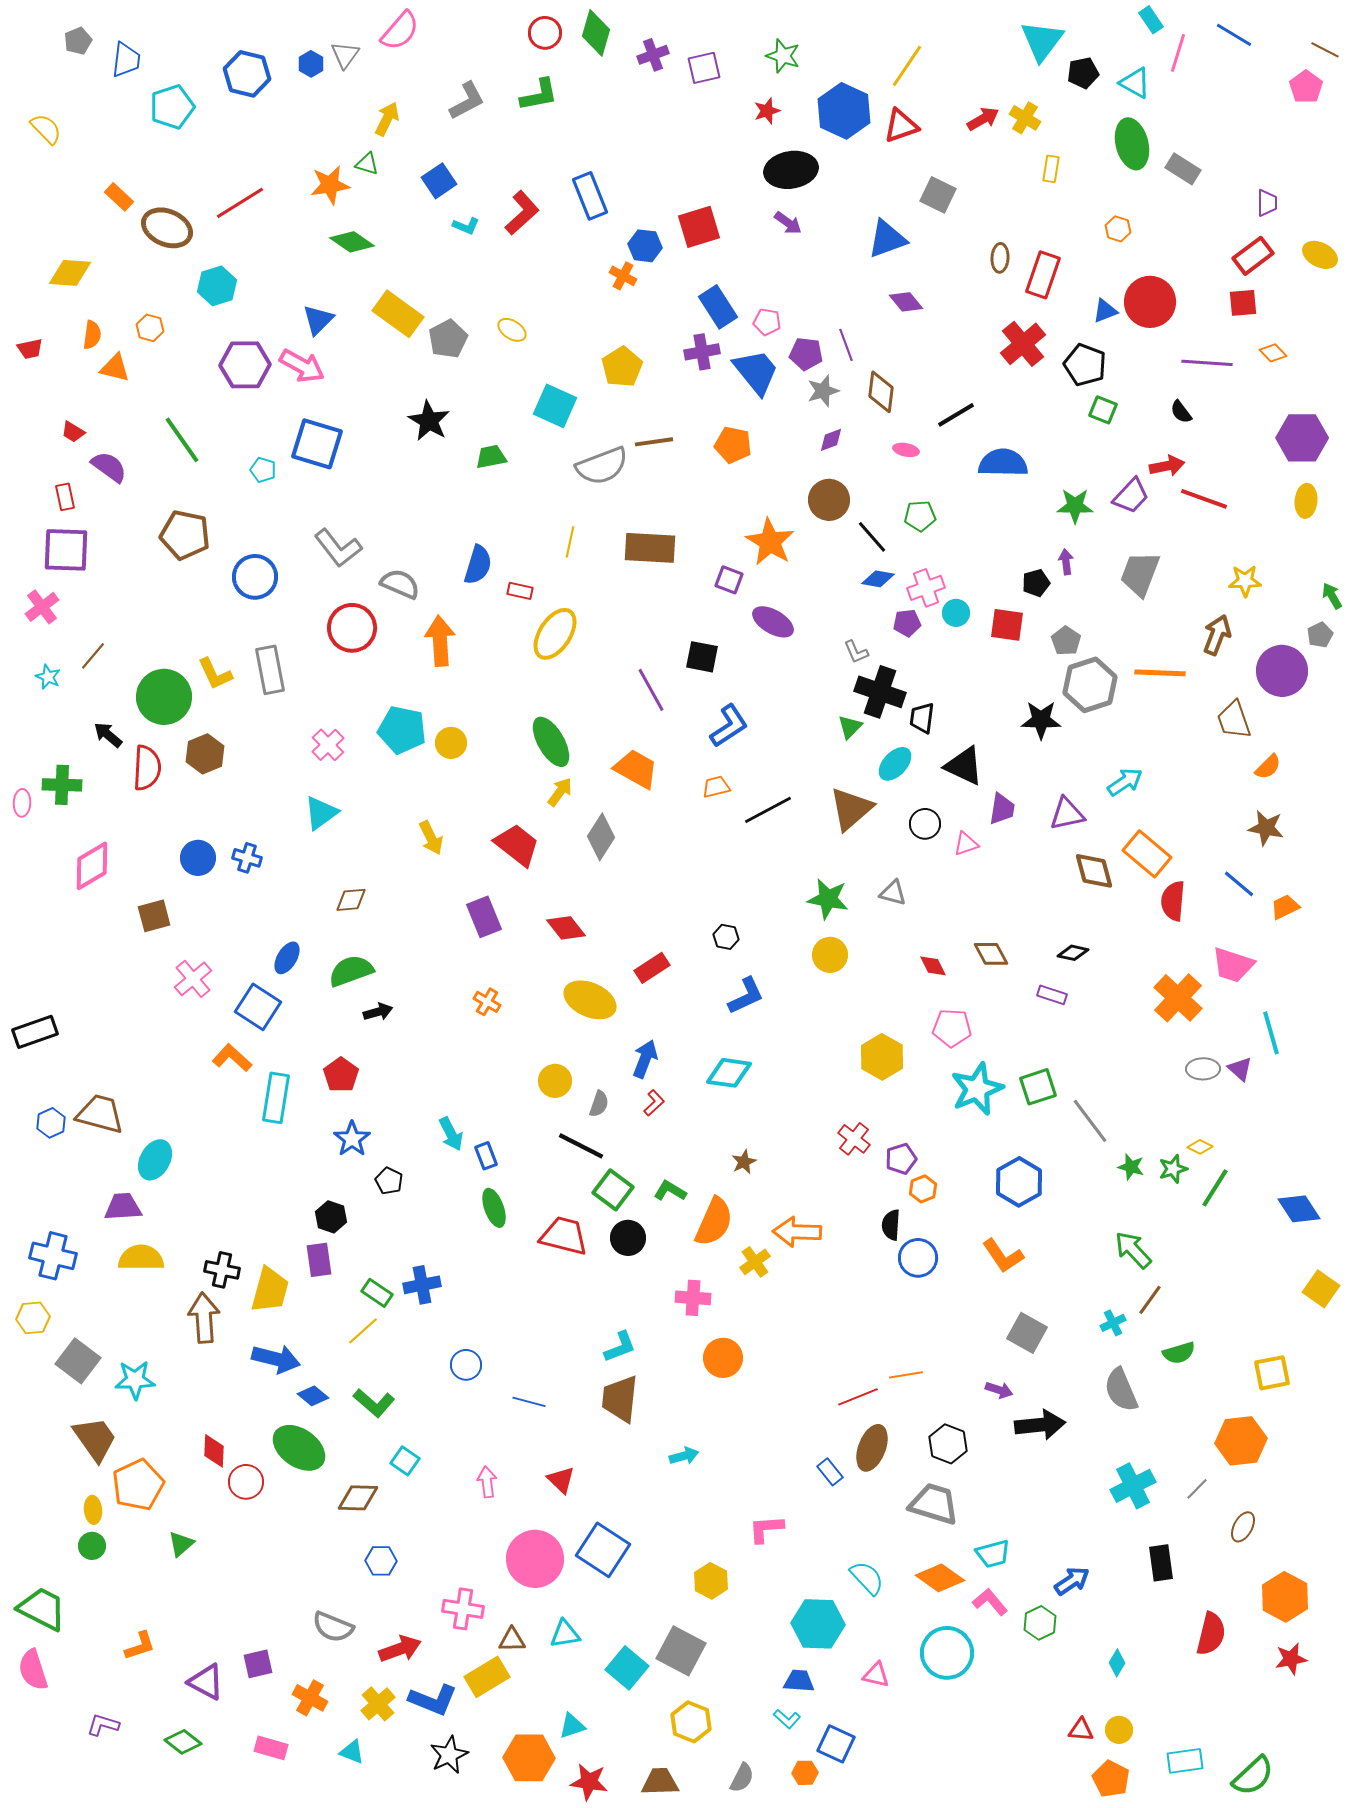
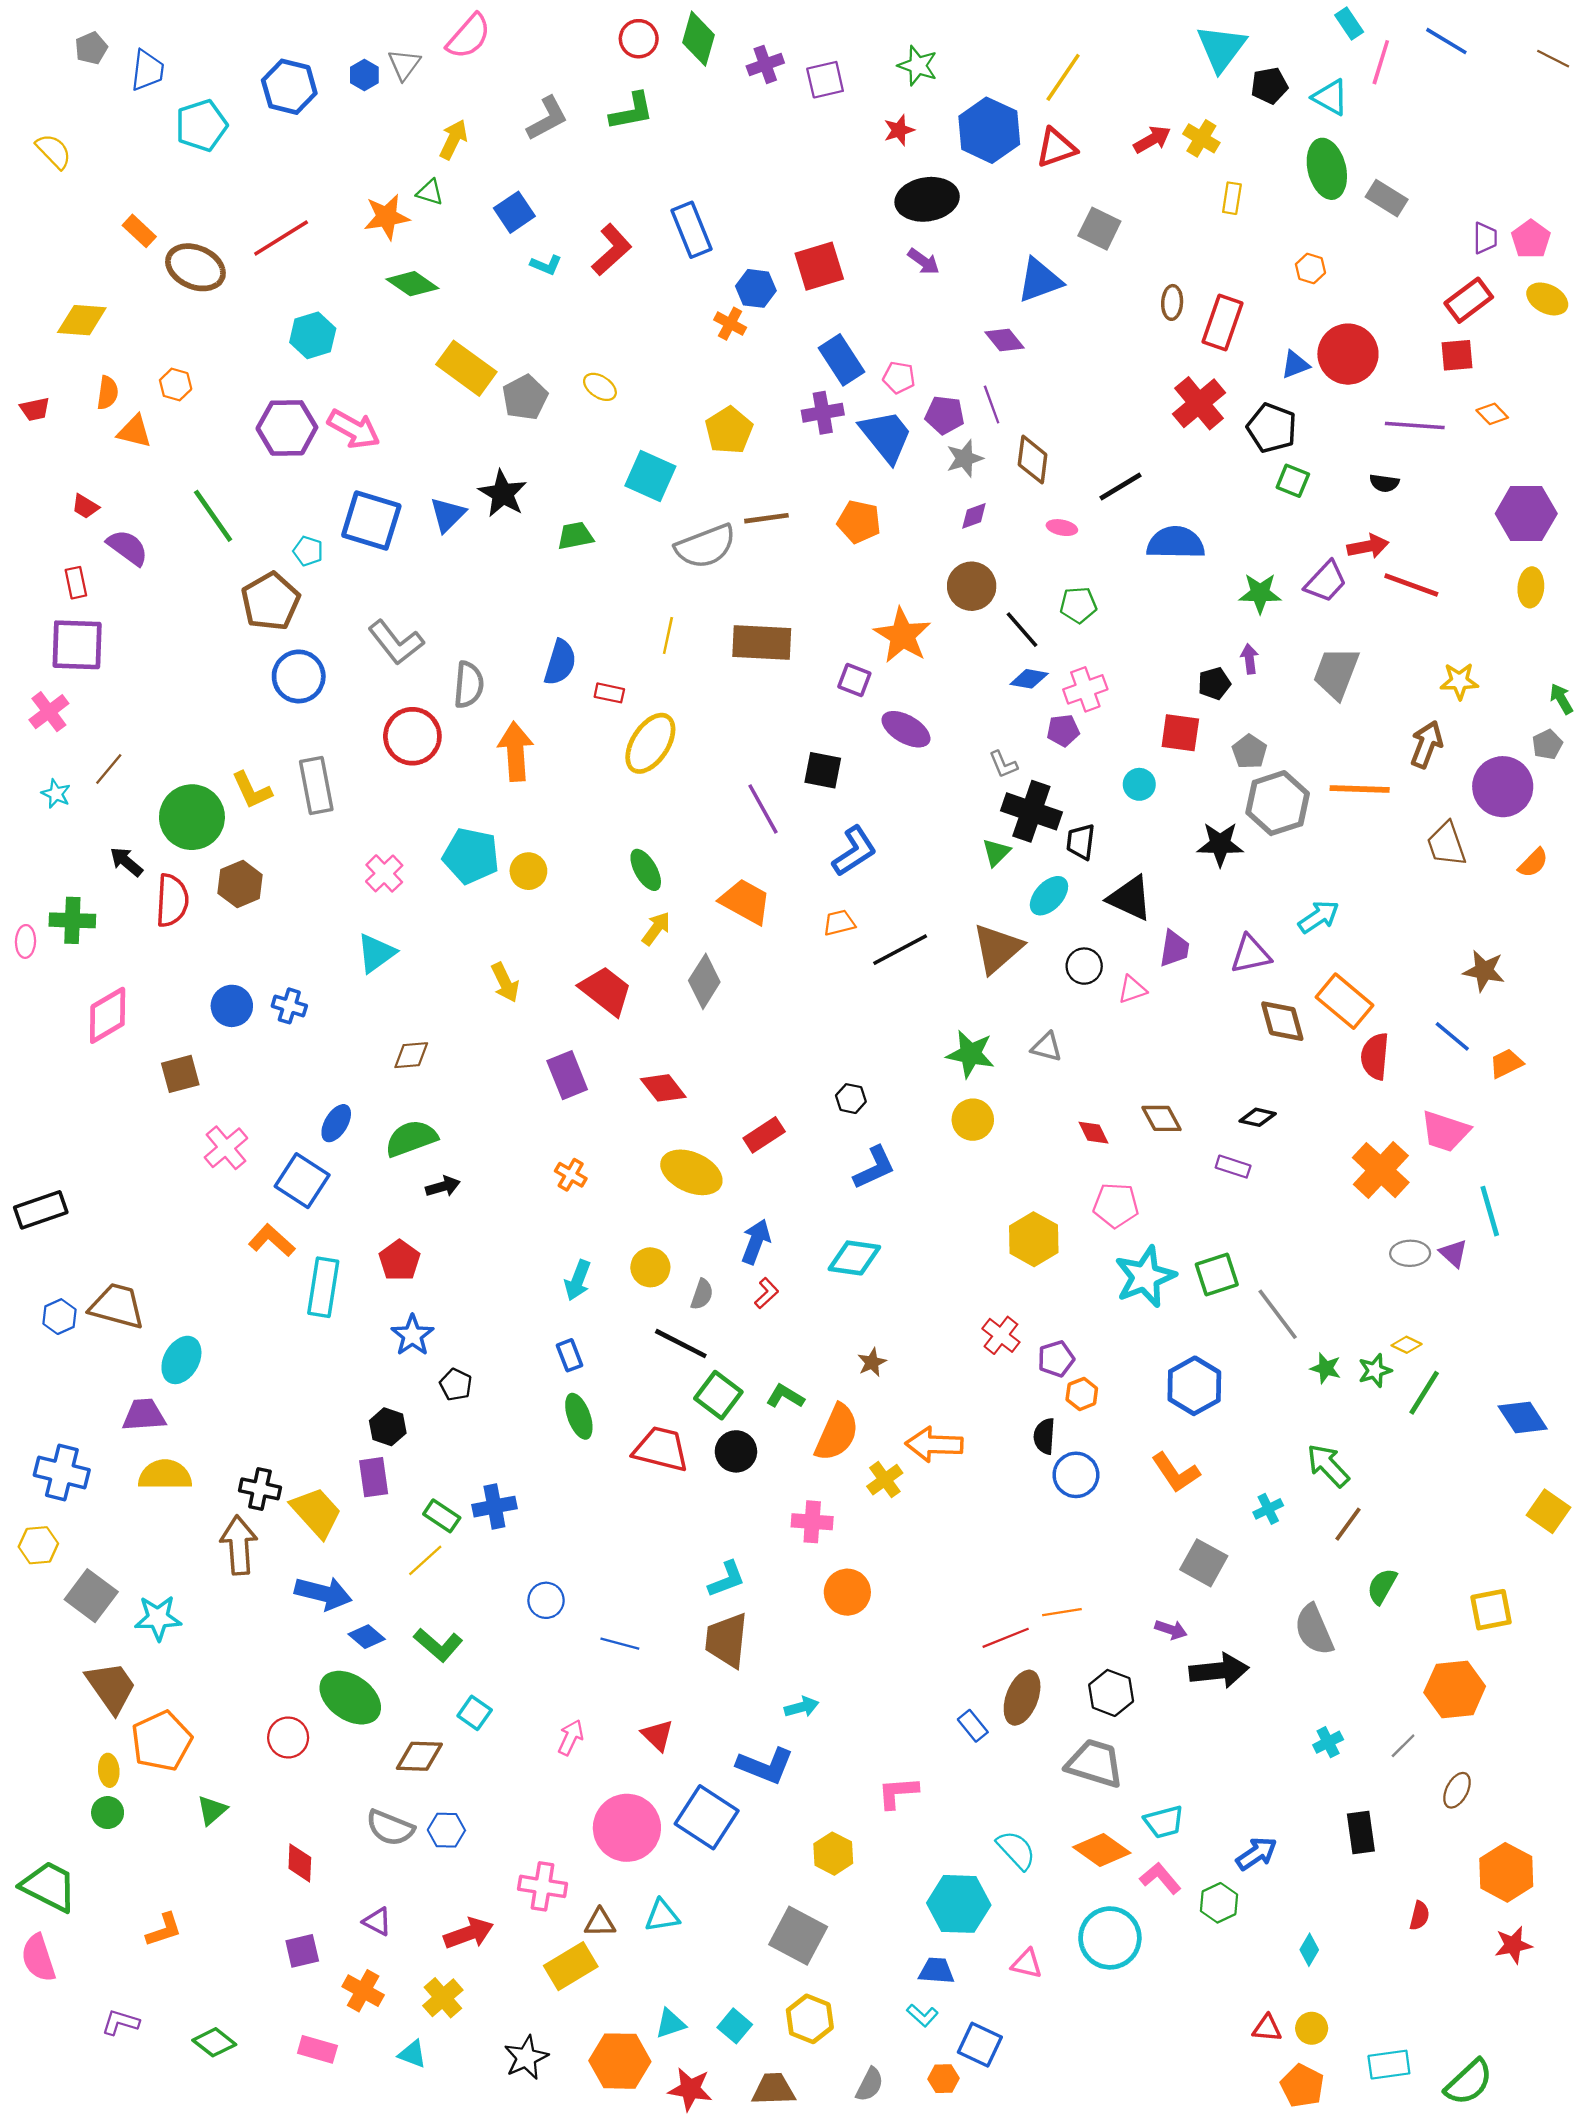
pink pentagon: (1306, 87) -> (1531, 239), moved
cyan hexagon: (217, 286) -> (313, 335), moved
purple diamond: (906, 302) -> (1004, 340), moved
blue triangle: (318, 320) -> (448, 515), moved
black semicircle: (1181, 412) -> (1384, 483), turned -45
brown pentagon: (185, 535) -> (271, 601), moved, turned 30
gray semicircle: (400, 584) -> (469, 685), turned 72
cyan circle: (956, 613) -> (1139, 784), moved
green ellipse: (551, 742) -> (646, 870), size x0.7
orange semicircle: (1268, 767) -> (1533, 863), moved
cyan arrow: (451, 1134) -> (578, 1280), moved, turned 48
yellow trapezoid: (270, 1290) -> (316, 1512), turned -57
cyan cross: (1113, 1323) -> (1268, 1509), moved
green semicircle: (1179, 1353) -> (1382, 1586), turned 136
red diamond: (214, 1451) -> (300, 1863), moved
pink arrow: (487, 1482) -> (571, 1737), turned 32
cyan cross: (1133, 1486) -> (1328, 1742), size x0.6
gray semicircle: (333, 1627) -> (390, 1828), moved
red semicircle: (1211, 1634) -> (1419, 1916), size x0.6
cyan square: (627, 1668) -> (735, 2026), moved, size x0.7
purple triangle: (206, 1682) -> (377, 1922), moved, size x0.7
blue L-shape: (433, 1700) -> (765, 1766), moved

